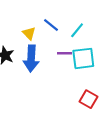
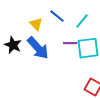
blue arrow: (31, 58) -> (38, 48), turned -45

